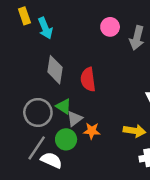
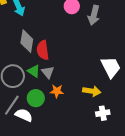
red semicircle: (88, 79) -> (43, 50), moved
gray triangle: (75, 119) -> (48, 72), moved, turned -32

